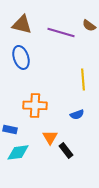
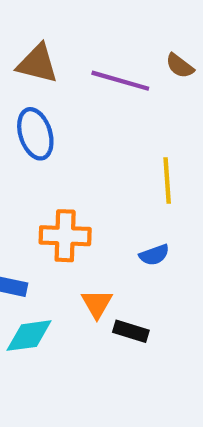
black rectangle: (66, 150) -> (131, 331), turned -35

